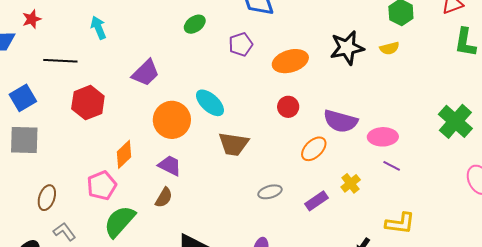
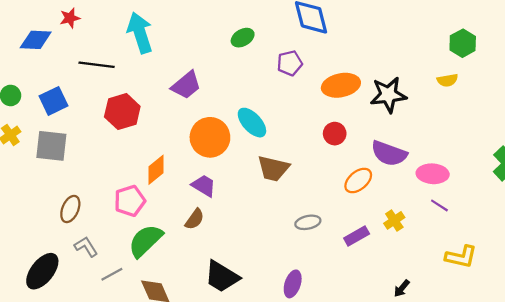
cyan arrow: (98, 28) -> (140, 33), size x1.6
black star: (347, 48) -> (388, 95), moved
yellow L-shape: (400, 223) -> (461, 257), moved

